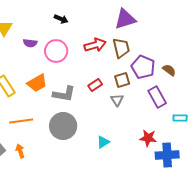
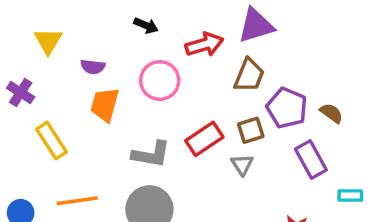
red arrow: (95, 45) -> (204, 44), moved
brown trapezoid: (121, 48) -> (249, 75), turned 35
pink circle: (56, 51) -> (160, 80), moved
orange trapezoid: (37, 83) -> (105, 105), moved, turned 135
red rectangle: (95, 85) -> (204, 139), size x1.5

